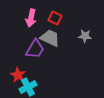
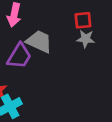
red square: (55, 18) -> (83, 20), moved, turned -32

